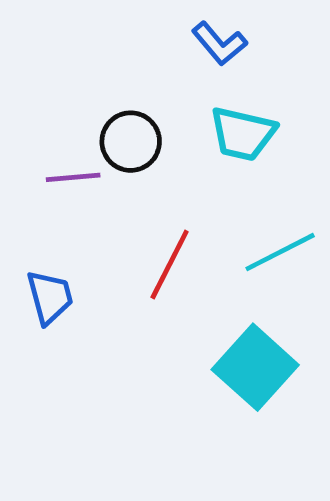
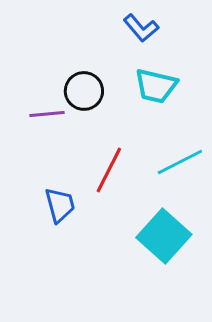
blue trapezoid: (50, 297) -> (60, 205), moved

